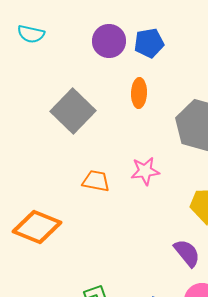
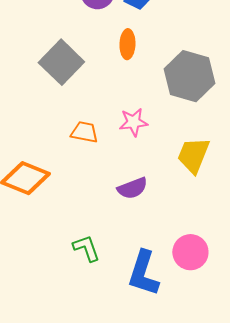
purple semicircle: (187, 253) -> (132, 188), moved, turned 108

